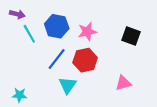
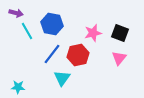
pink star: (87, 32) -> (93, 33), moved
pink triangle: (123, 83) -> (119, 58), moved, turned -35

